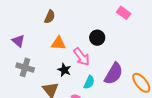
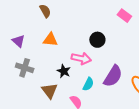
brown semicircle: (50, 17) -> (45, 11), moved, turned -56
orange triangle: (58, 43) -> (50, 40), moved
pink arrow: (81, 57) -> (81, 58), turned -42

